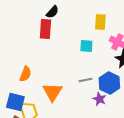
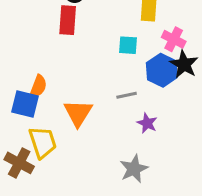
blue hexagon: (109, 83) -> (162, 70), moved
blue square: (15, 102) -> (25, 104), moved

